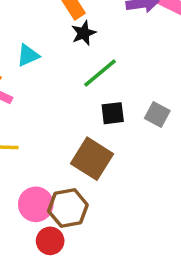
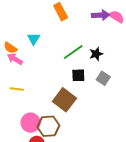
black star: (84, 33) -> (96, 54), moved
cyan triangle: (28, 55) -> (34, 39), turned -40

